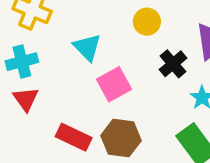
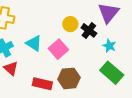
yellow circle: (147, 22) -> (70, 24), moved
cyan triangle: (87, 47) -> (34, 43), moved

